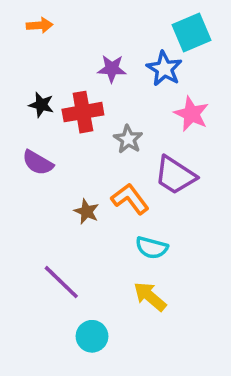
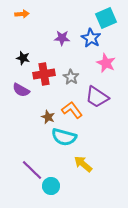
red cross: (83, 112) -> (44, 74), moved
cyan semicircle: (152, 248) -> (64, 137), moved, size x1.4
purple line: (61, 282) -> (32, 170), moved

